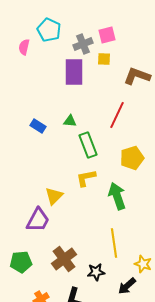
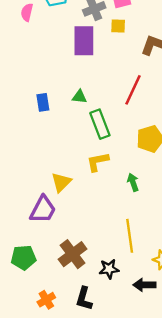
blue rectangle: (38, 126) -> (43, 102), turned 49
green arrow: (117, 196) -> (133, 182), size x0.6
black arrow: (127, 286) -> (144, 285), turned 42

